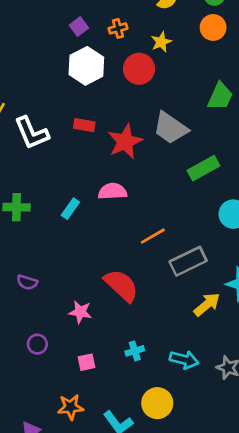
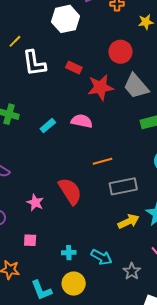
white hexagon: (86, 66) -> (65, 19), moved
red circle: (139, 69) -> (120, 52), moved
cyan cross: (135, 351) -> (69, 253), moved

